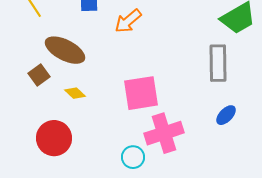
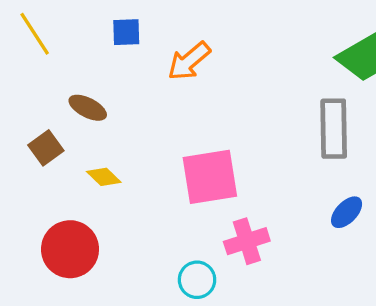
brown ellipse: (65, 50) -> (88, 108), size x0.6
pink cross: (164, 133) -> (247, 241), size x0.7

